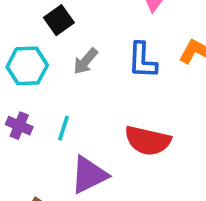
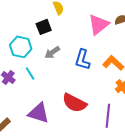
cyan line: (64, 128) -> (30, 74), moved, turned -64
purple triangle: (89, 175) -> (39, 113), turned 30

